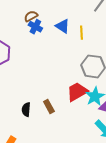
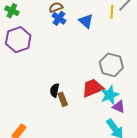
yellow line: (82, 33) -> (112, 12), moved
black semicircle: (26, 110) -> (55, 90), moved

